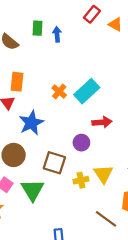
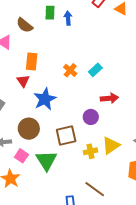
cyan rectangle: (87, 91) -> (95, 70), size x0.6
brown square: (54, 163) -> (66, 136), turned -30
yellow triangle: (103, 174) -> (111, 145), turned 30
brown line: (106, 219) -> (95, 189), moved

